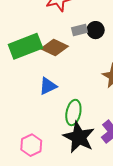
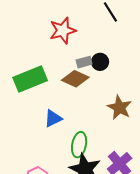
brown diamond: (55, 47) -> (75, 79), moved

